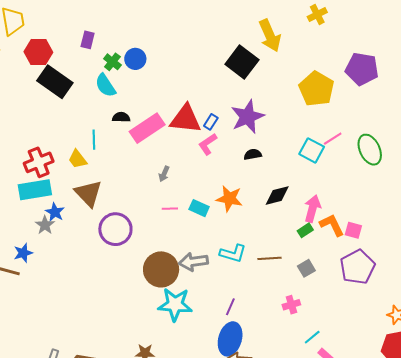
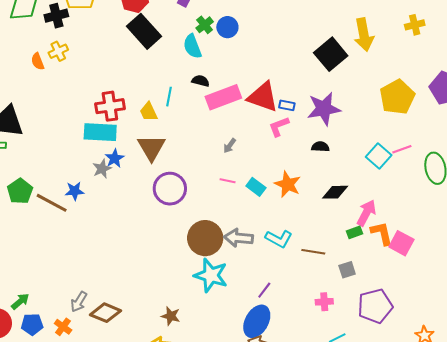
blue rectangle: (211, 122) -> (287, 105), turned 56
pink square: (353, 230) -> (401, 243), size x1.4
purple pentagon: (358, 267) -> (375, 306), moved

